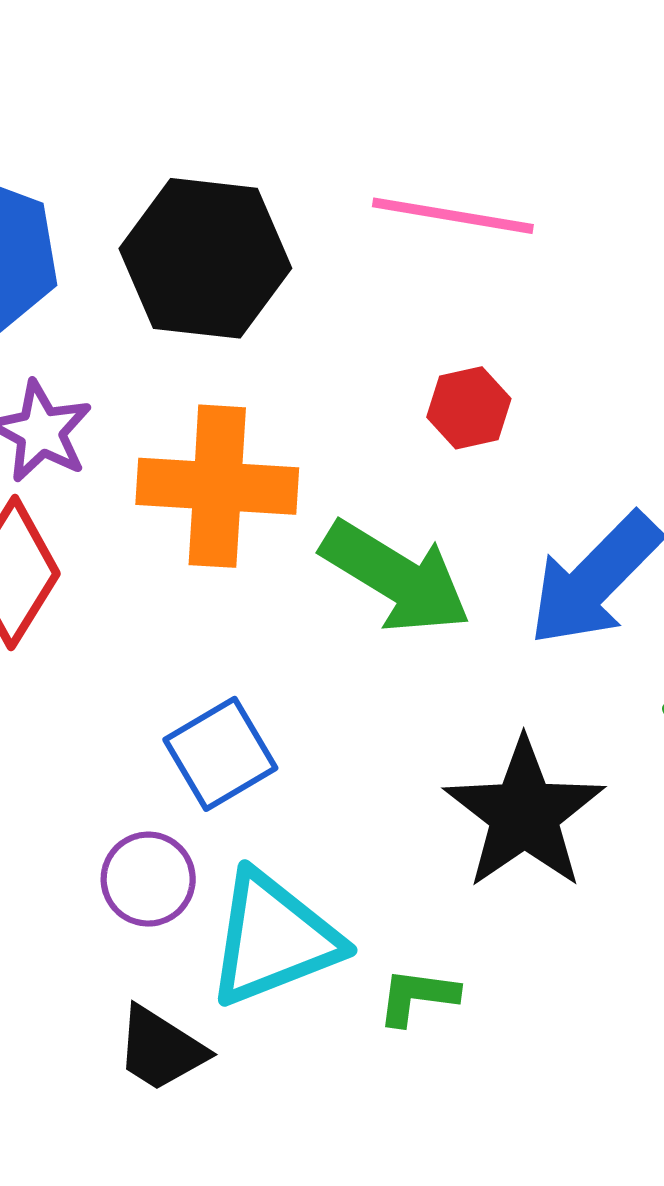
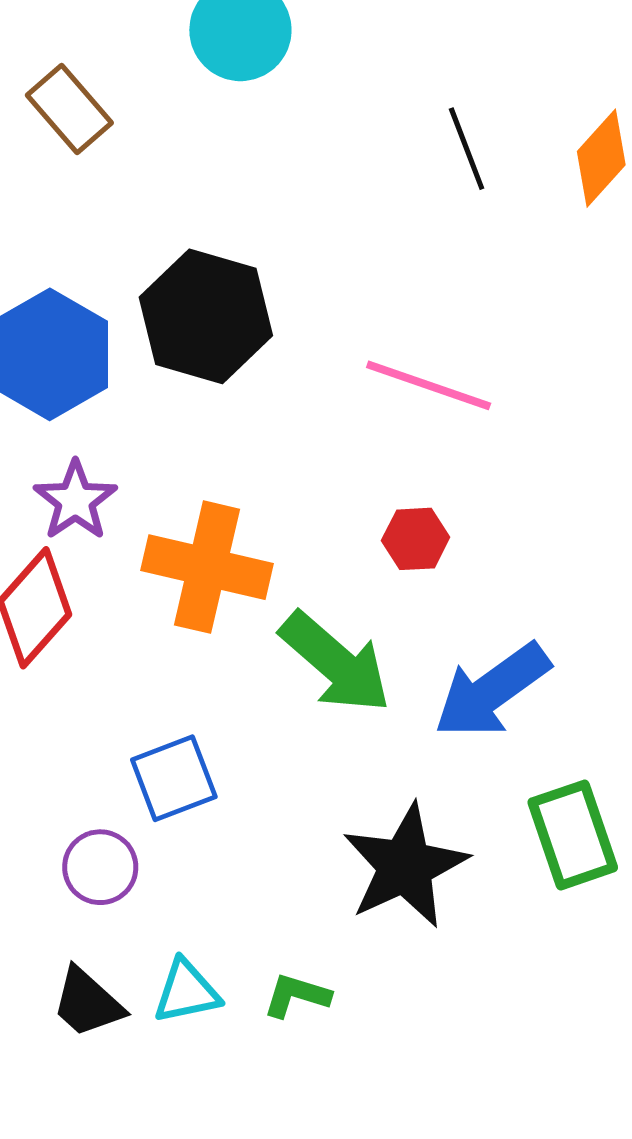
black hexagon: (205, 258) -> (206, 316), moved
cyan triangle: (273, 939) -> (187, 992), moved, size x0.6

